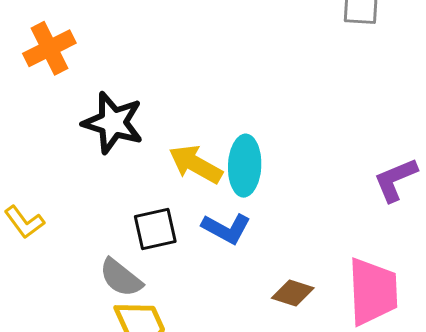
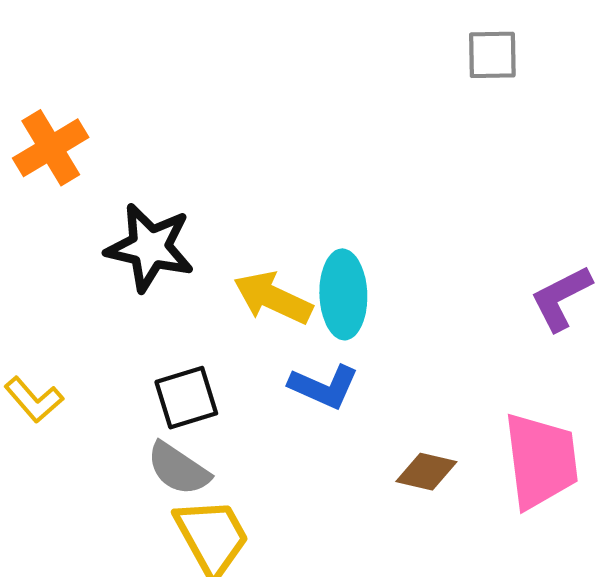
black square: (155, 229) -> (186, 398), moved

